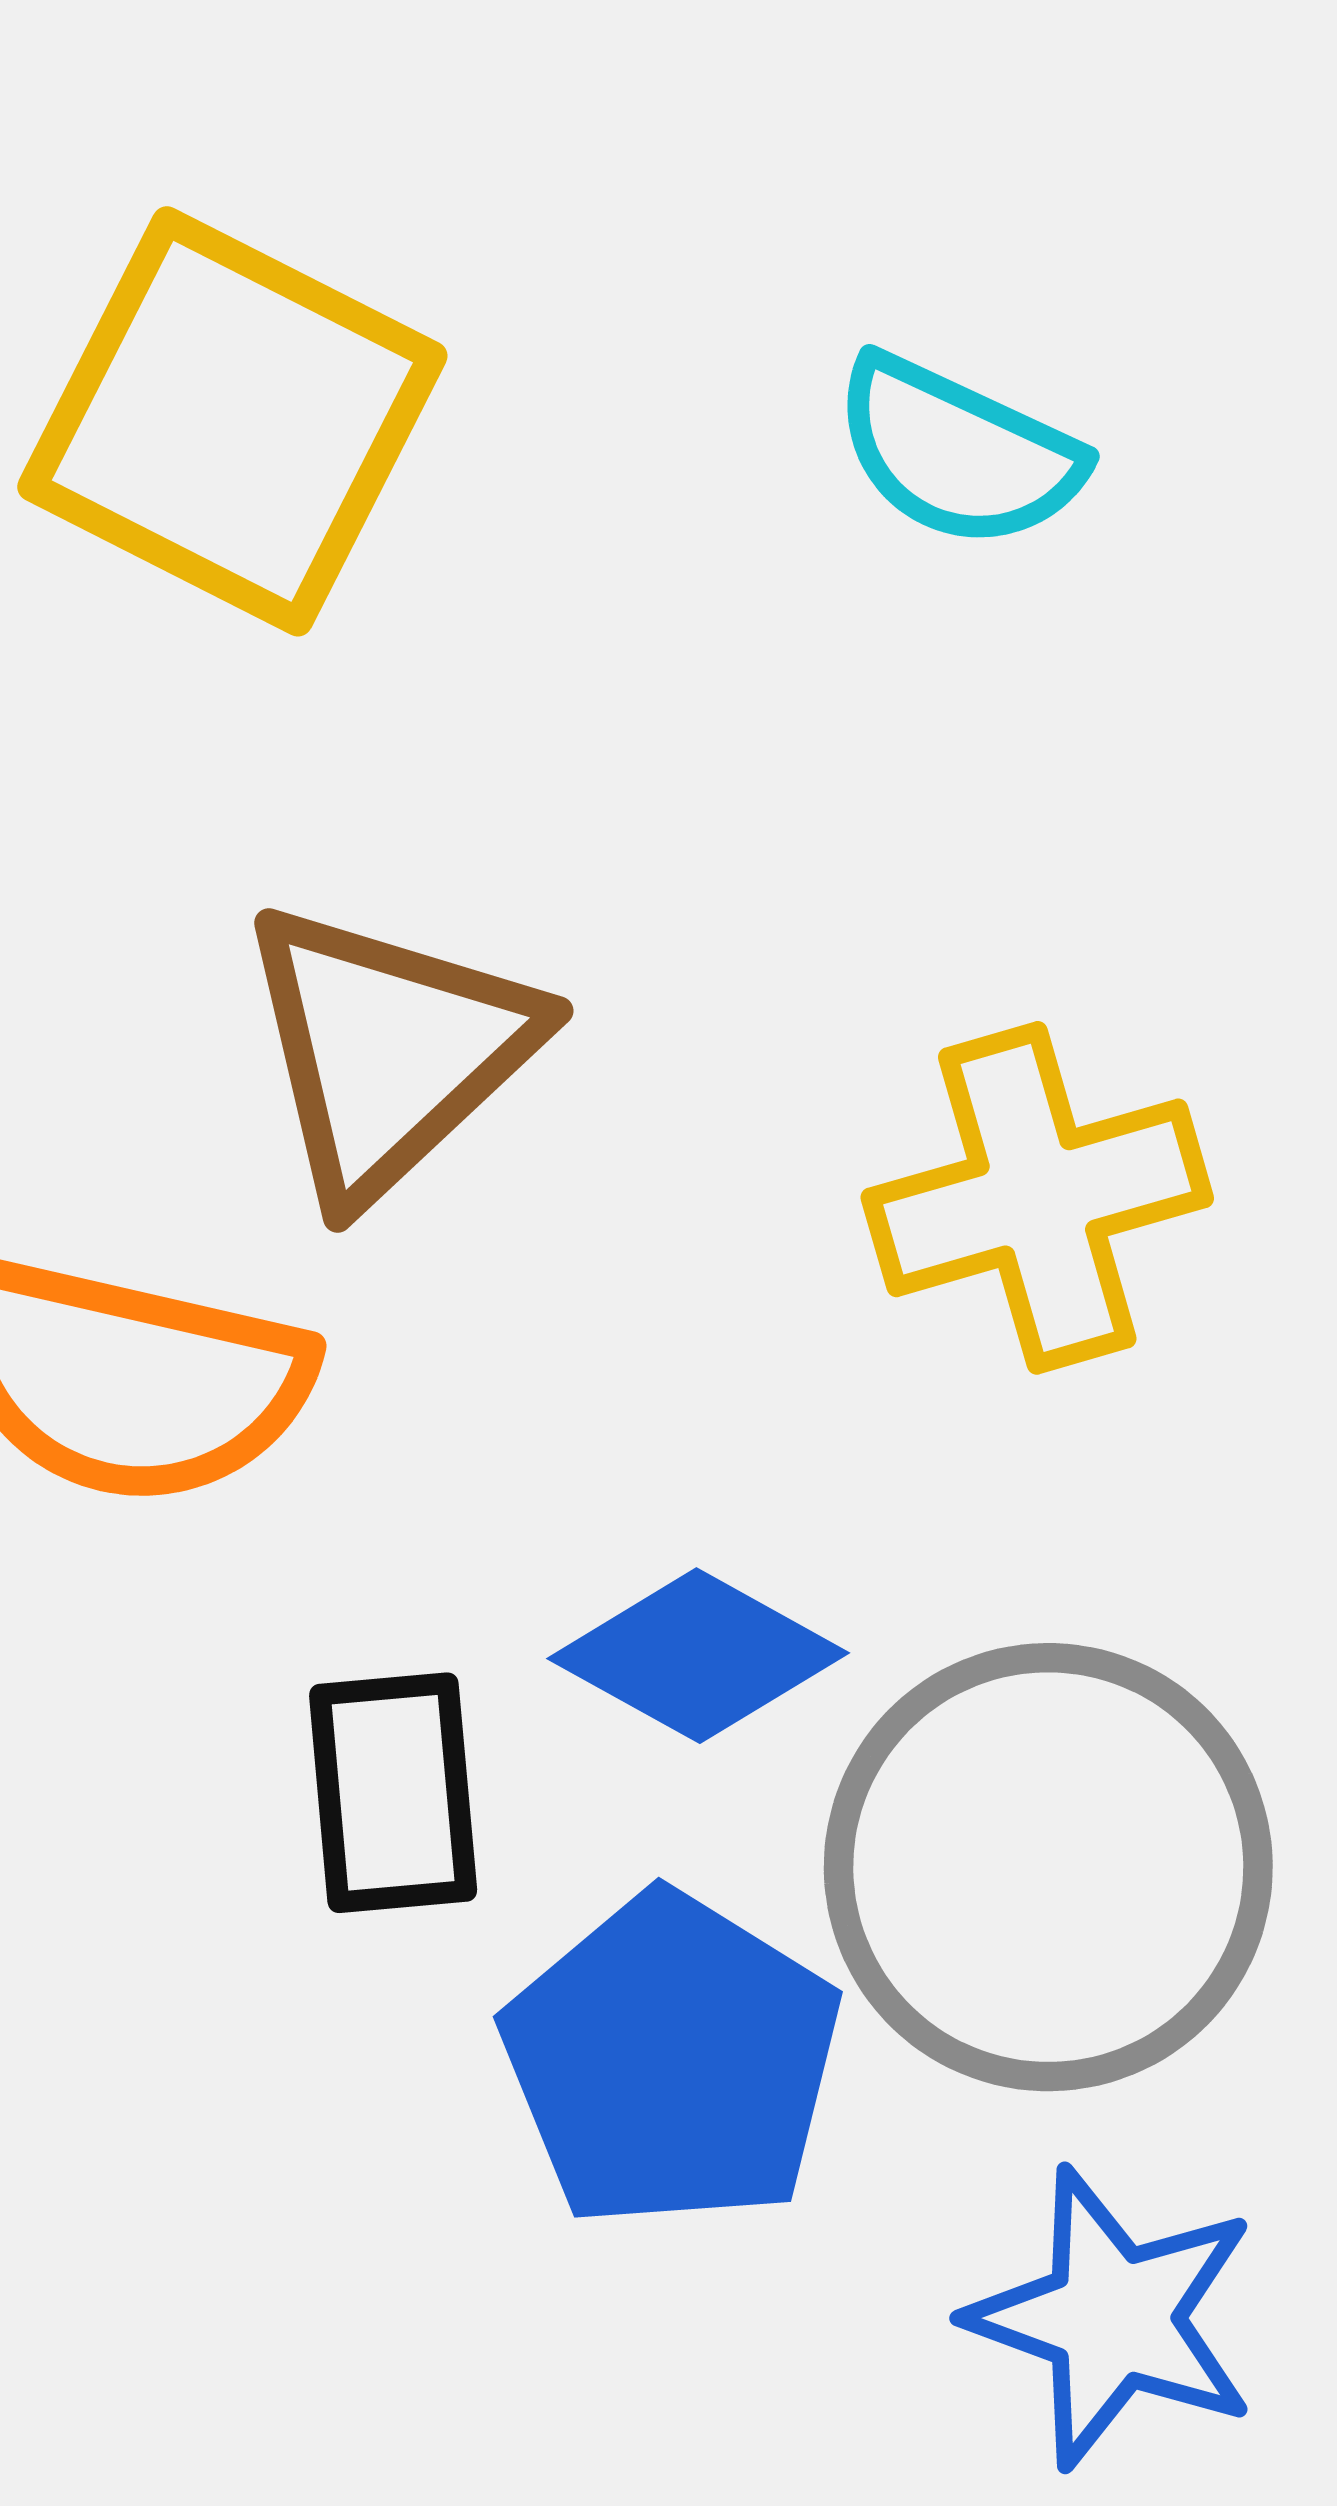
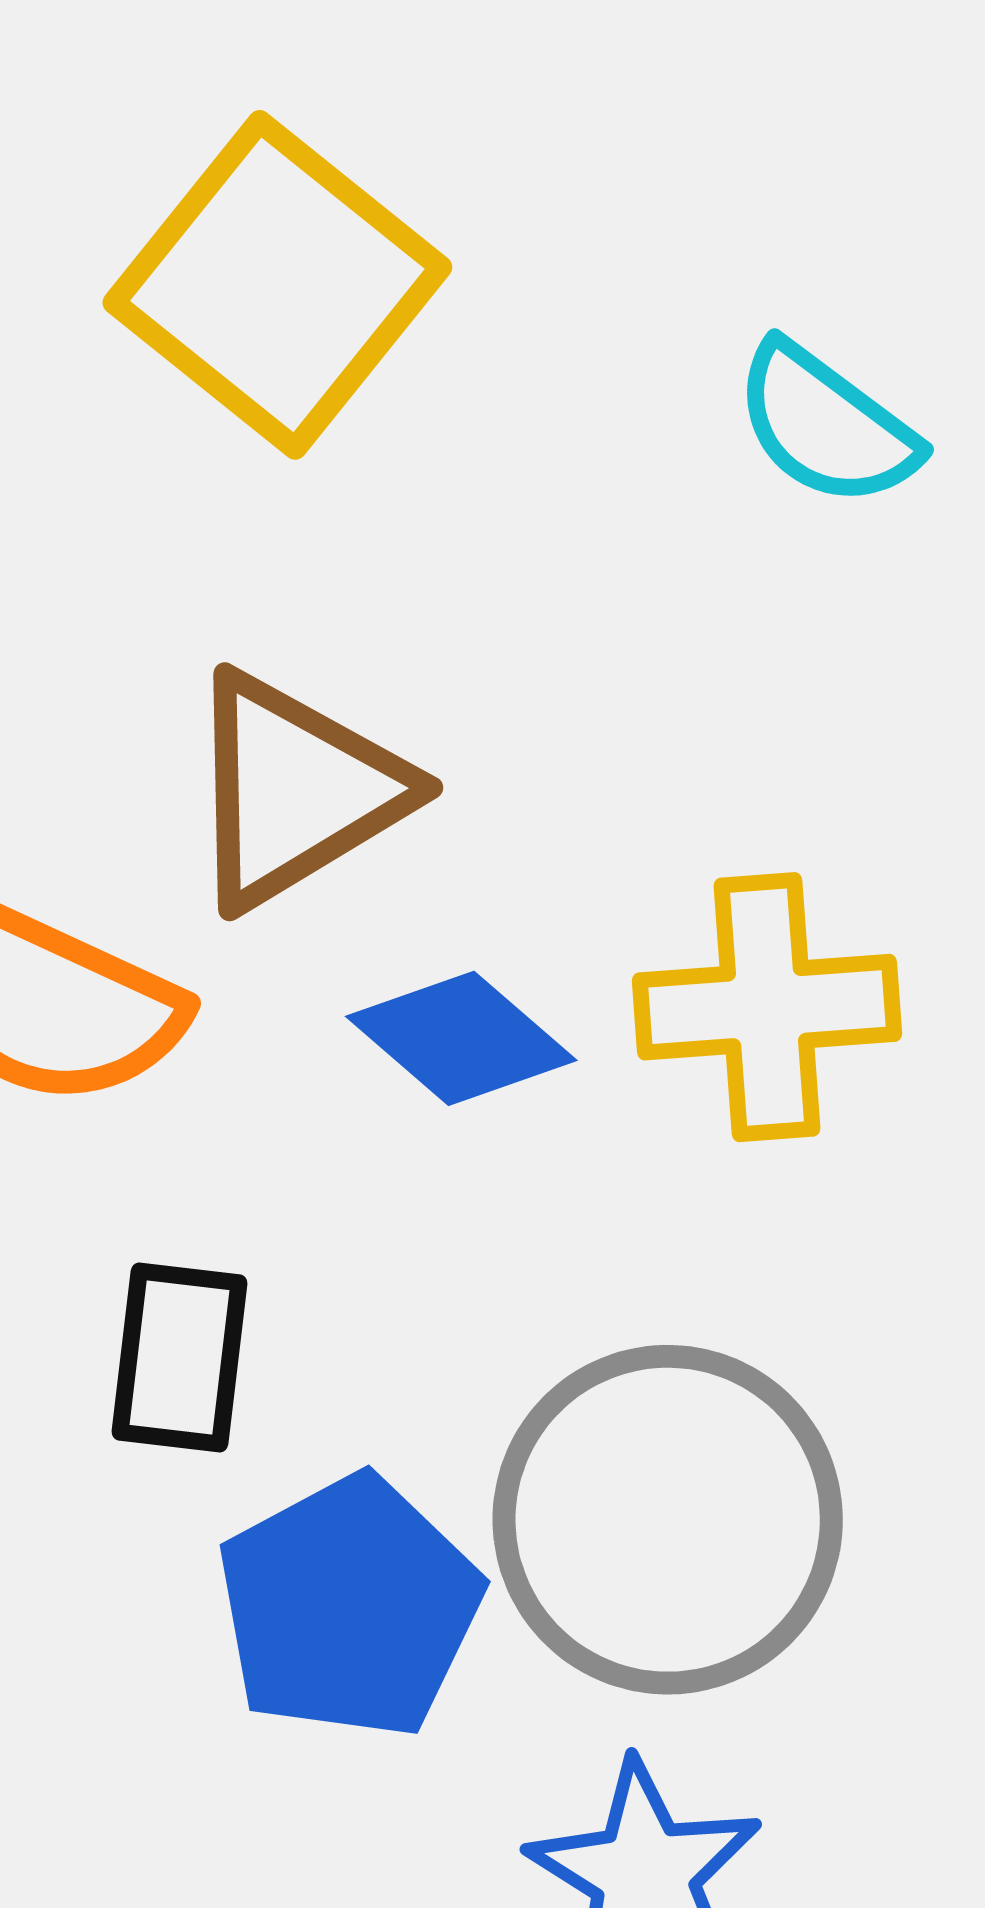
blue diamond: (698, 1656) -> (461, 1038), moved

